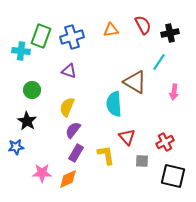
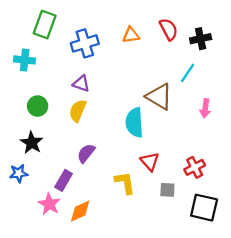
green rectangle: (41, 36) -> (45, 25), moved
yellow semicircle: (67, 107) -> (78, 111), moved
purple rectangle: (76, 153) -> (64, 180), moved
pink star: (42, 173) -> (49, 204), turned 30

